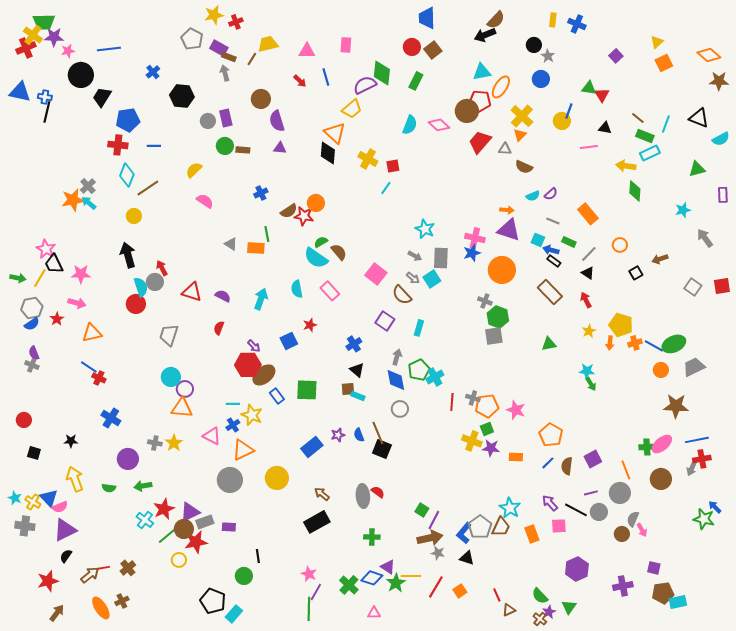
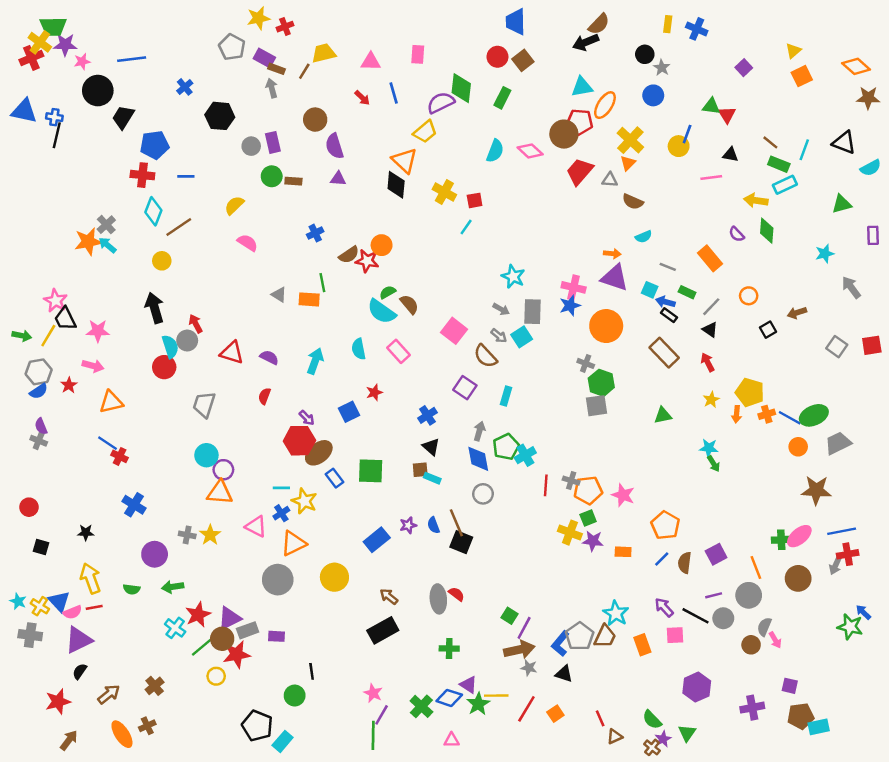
purple semicircle: (551, 194) -> (737, 234), moved, turned 88
red line: (103, 568) -> (94, 607), moved

